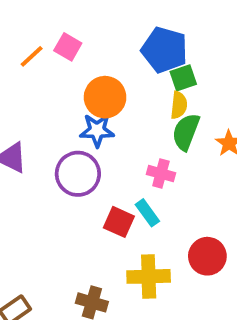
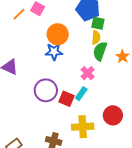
green square: (183, 78) -> (98, 23), turned 32
purple circle: (78, 174) -> (46, 90), moved
pink cross: (161, 174) -> (88, 73), turned 32
cyan rectangle: (147, 213) -> (81, 94), turned 72

